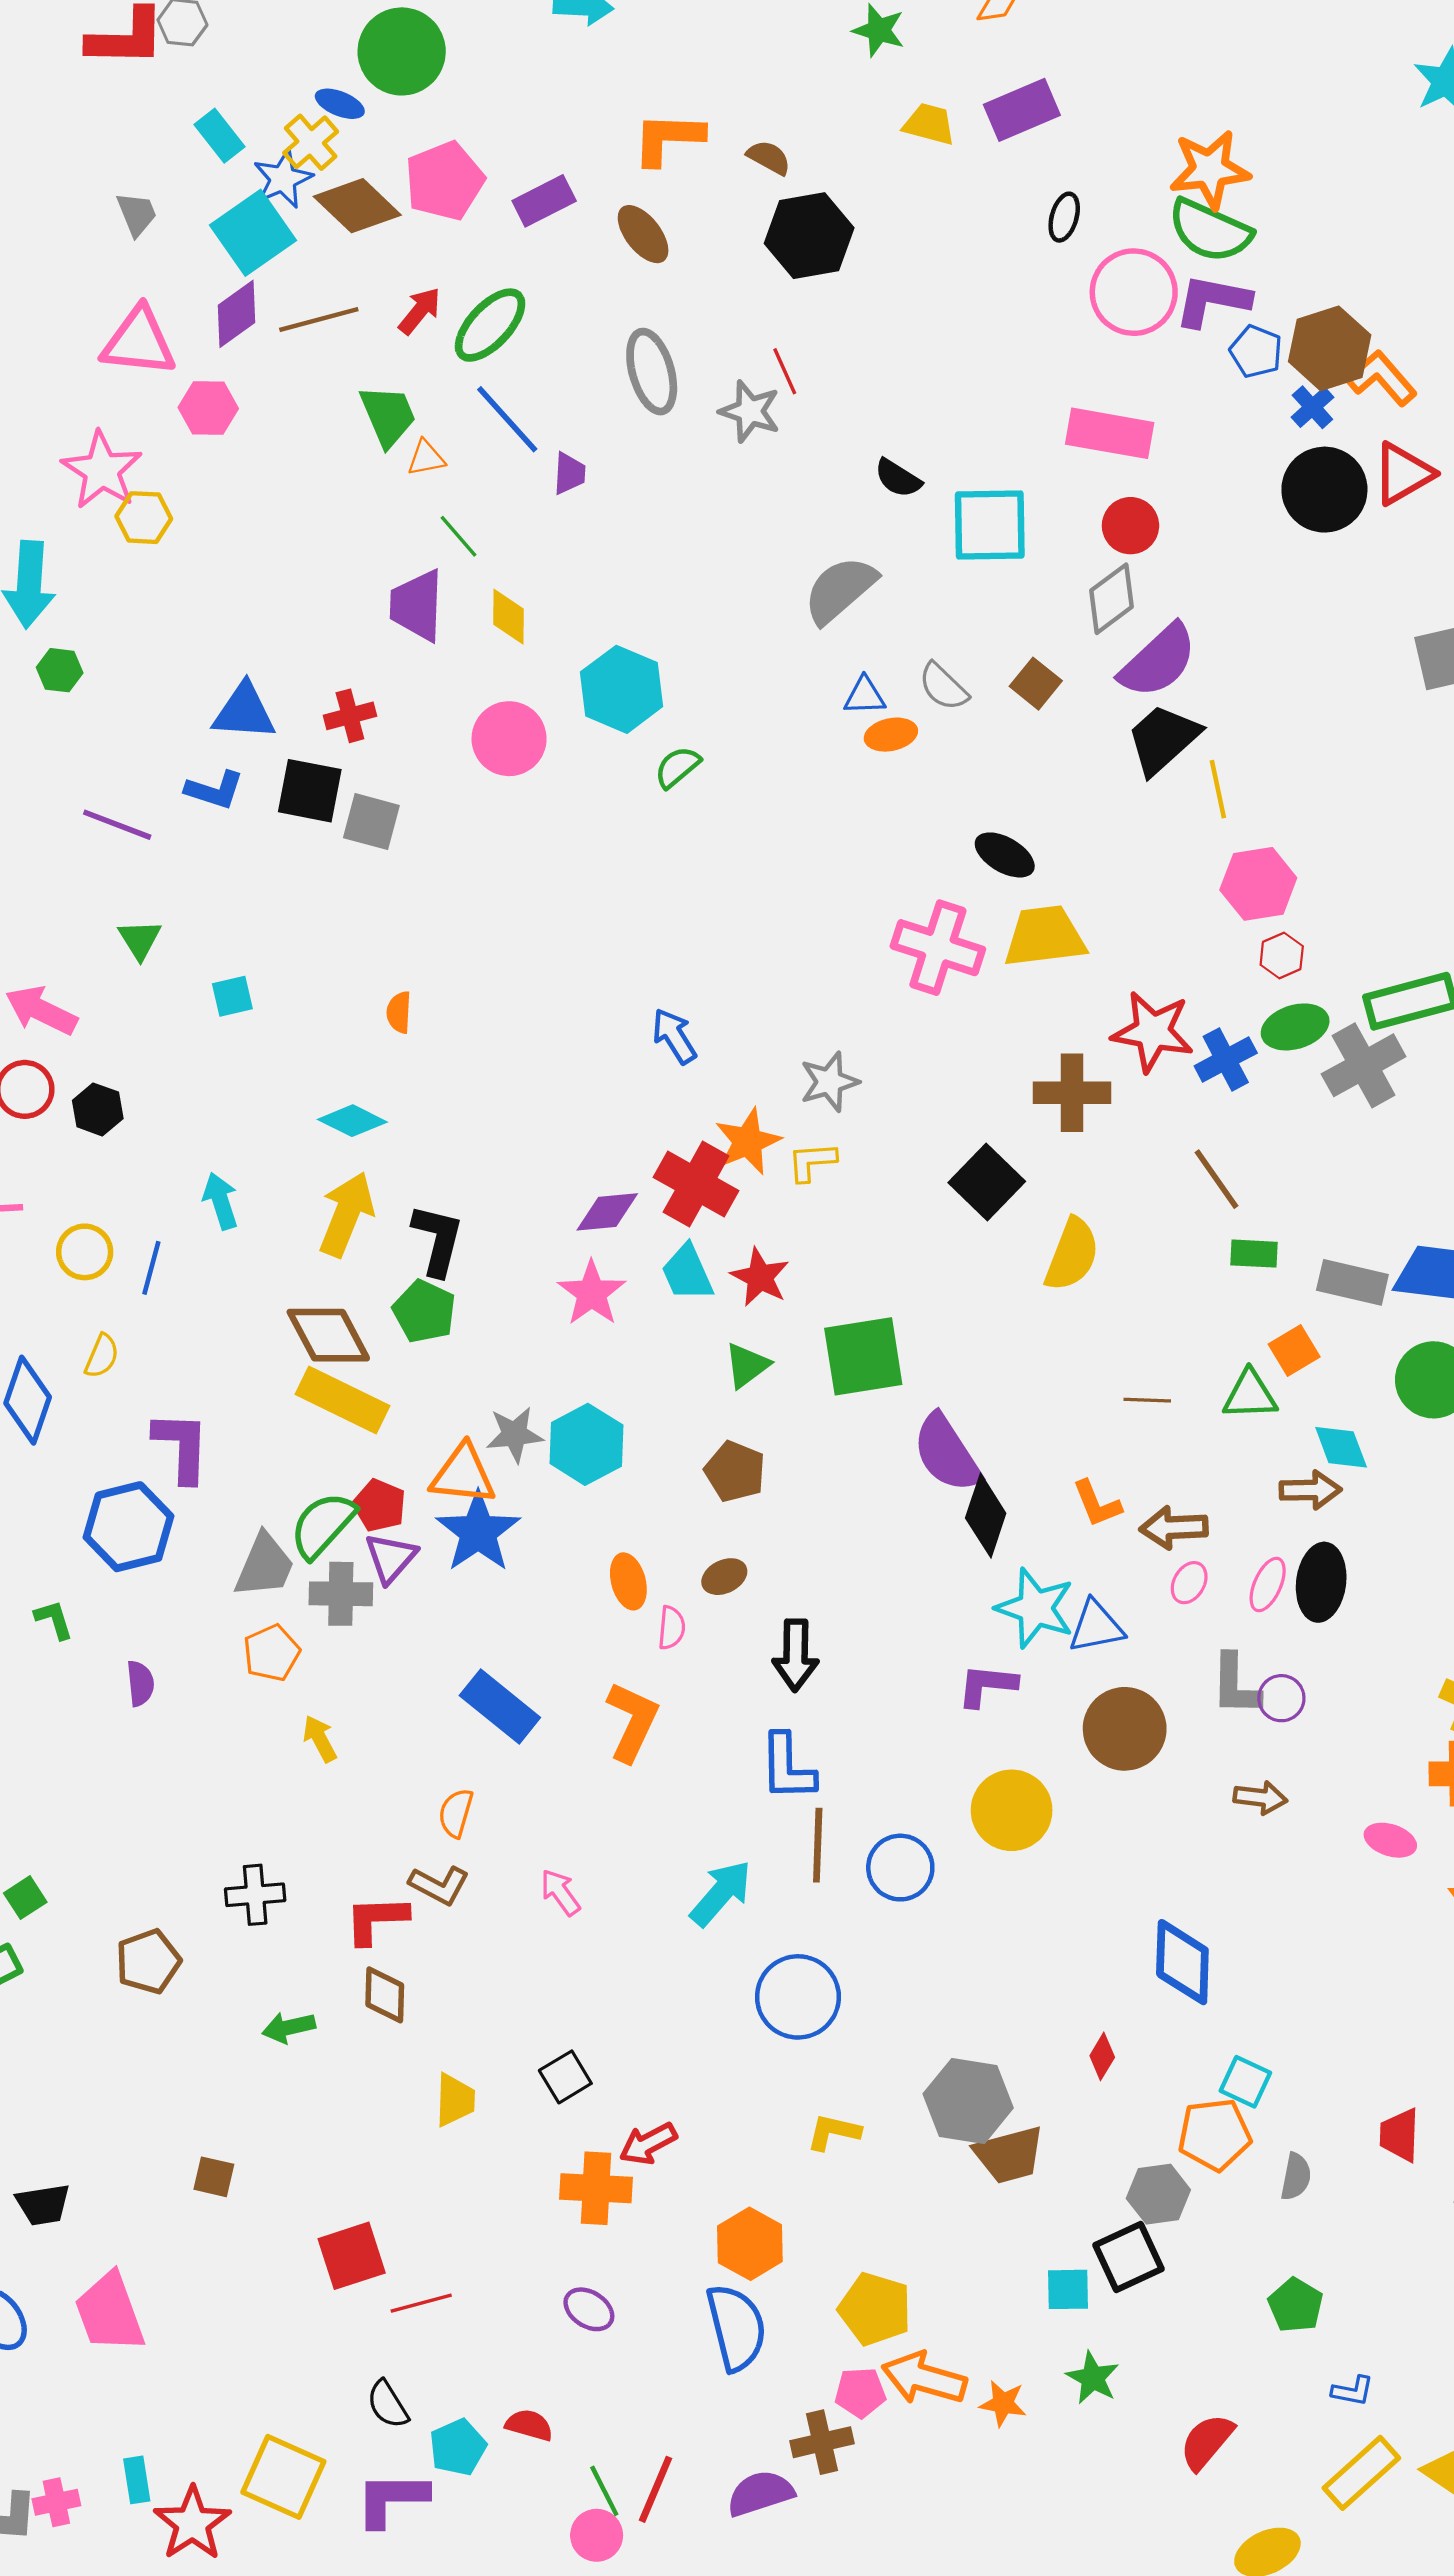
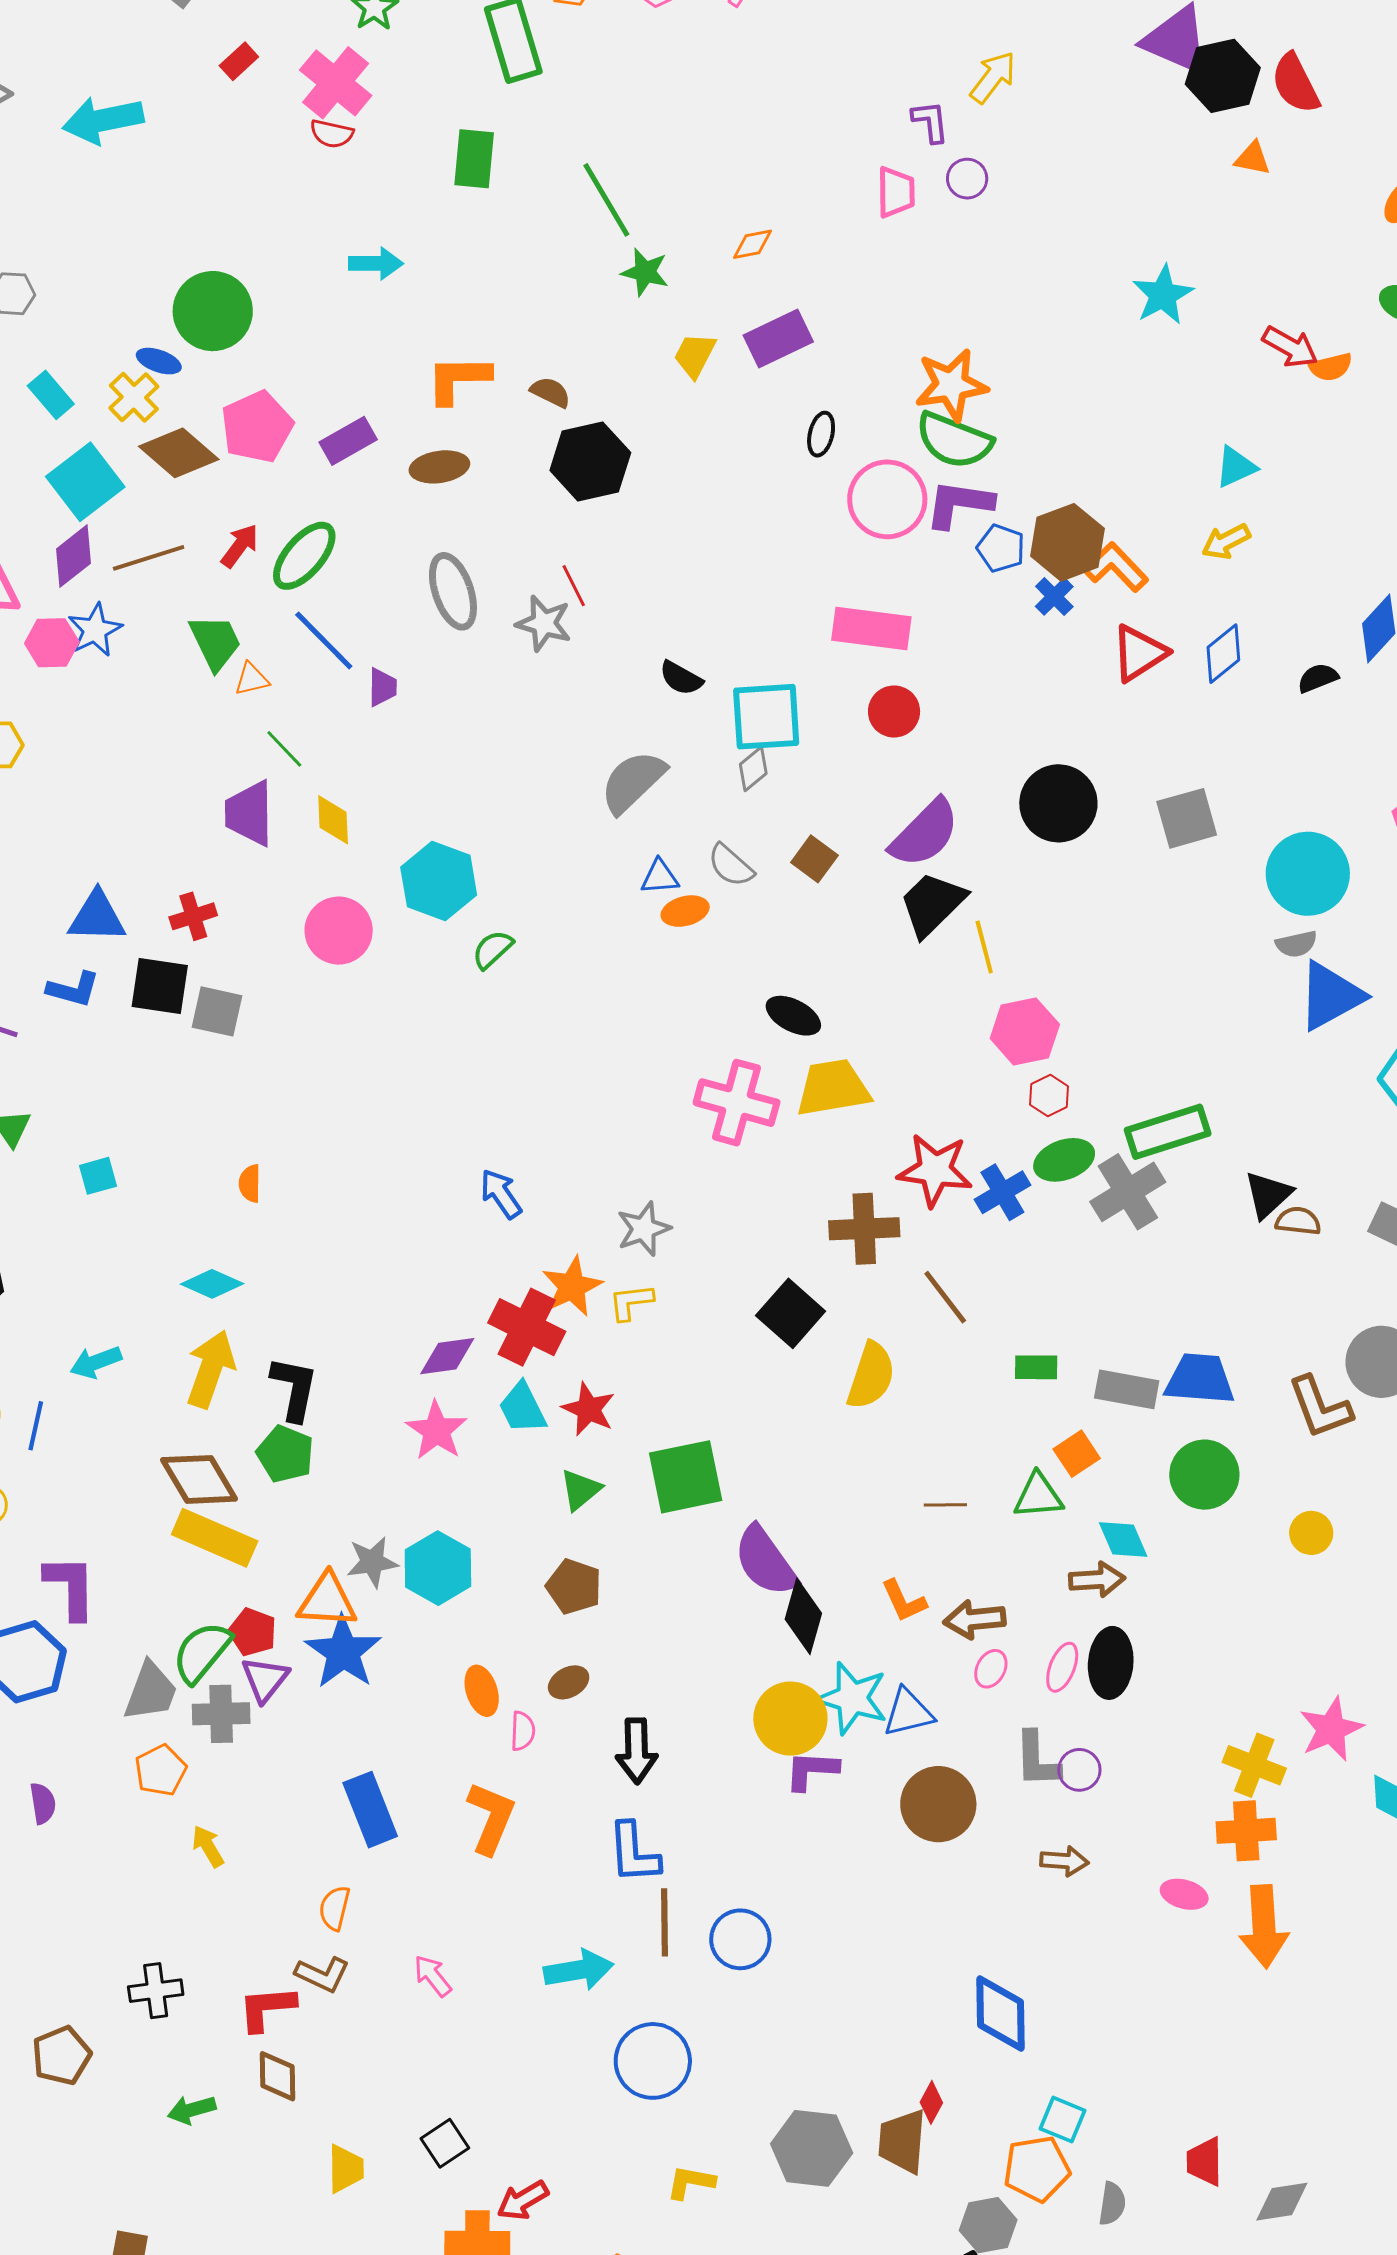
yellow trapezoid: (929, 124) -> (695, 355), turned -75
blue star: (283, 179) -> (95, 630), moved
brown ellipse: (643, 234) -> (439, 467), turned -58
black circle: (1324, 490) -> (1058, 803), moved
gray diamond: (1112, 599) -> (753, 769), moved, size x0.7
brown line: (1217, 1179) -> (945, 1297), moved
cyan arrow: (221, 1201) -> (96, 1362), turned -90
blue rectangle: (500, 1706) -> (370, 1810), turned 32
yellow circle: (1012, 1810) -> (790, 1719), moved
cyan arrow: (721, 1893) -> (579, 1970), turned 42
brown trapezoid: (1009, 2155) -> (902, 2141), moved, turned 112

